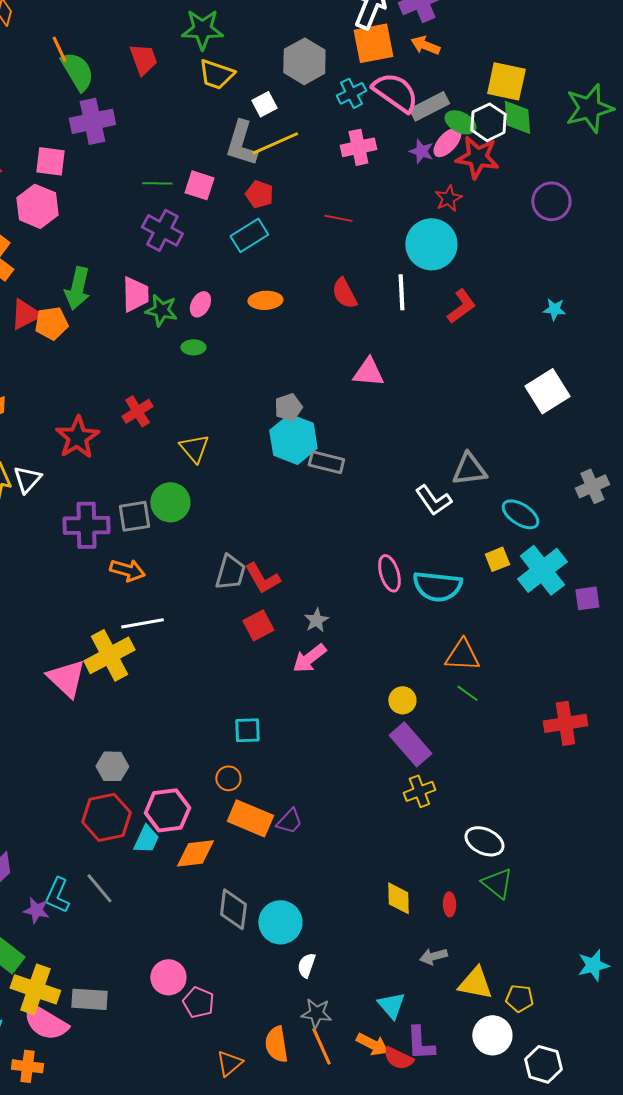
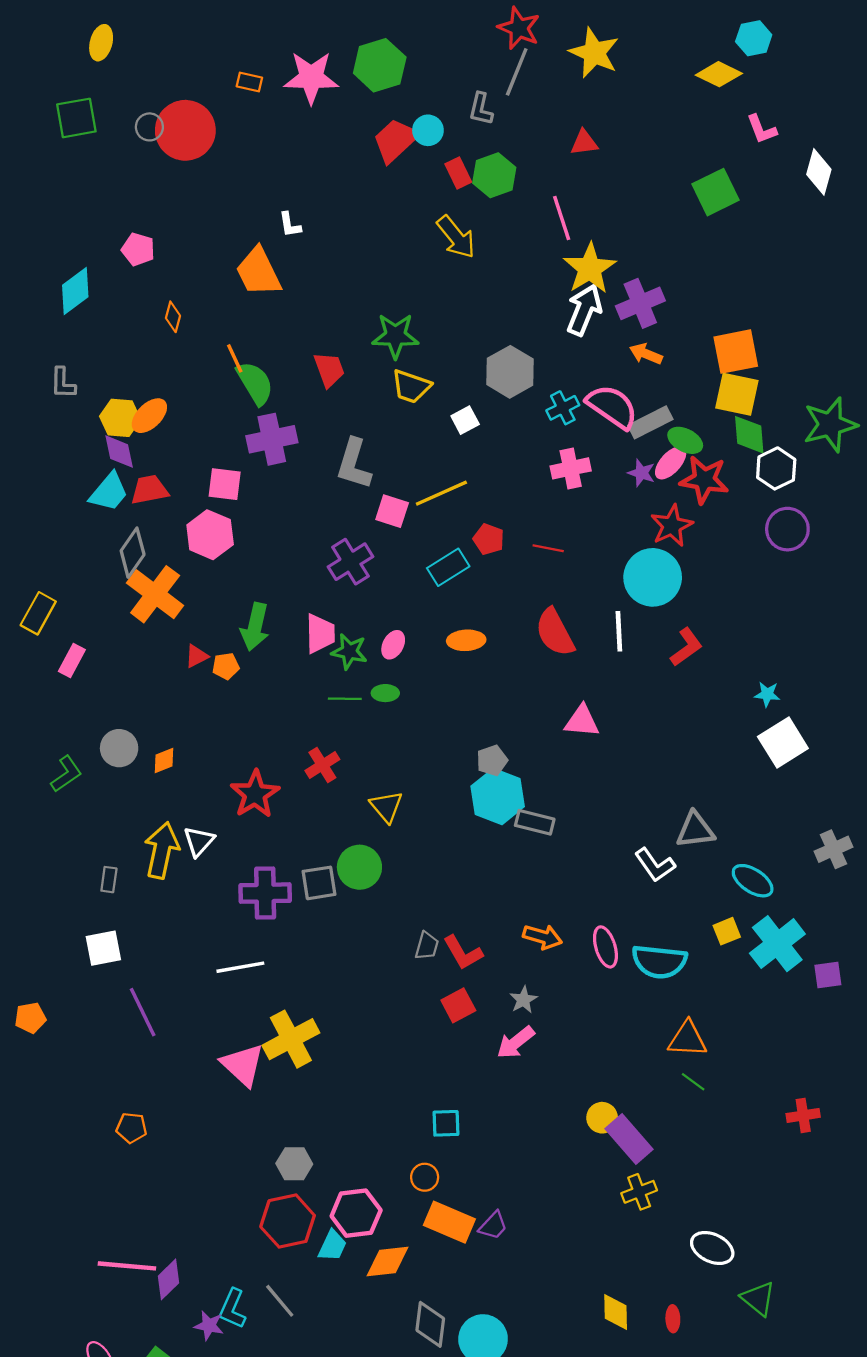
orange square: (373, 43) -> (736, 352), moved
white hexagon: (488, 122) -> (776, 468), moved
gray L-shape: (241, 143) -> (354, 464), moved
yellow line: (275, 143) -> (441, 493), moved
green line: (157, 183) -> (345, 699), moved
red pentagon: (259, 194) -> (489, 539), moved
red star: (448, 198) -> (672, 526), size x1.4
purple cross: (162, 230) -> (350, 562), turned 30
red semicircle: (344, 293) -> (555, 632), size x1.4
cyan star: (554, 309) -> (767, 694), moved
red triangle: (25, 314) -> (197, 656), size x0.7
orange pentagon: (51, 323) -> (226, 666), size x0.7
orange arrow: (127, 570) -> (543, 937), moved
gray trapezoid: (230, 572) -> (427, 946), size x0.7
white line: (142, 623) -> (240, 967), moved
yellow circle: (402, 700) -> (602, 1118), moved
red cross: (565, 723) -> (803, 1115), size x0.7
green triangle: (497, 883) -> (758, 1299), moved

